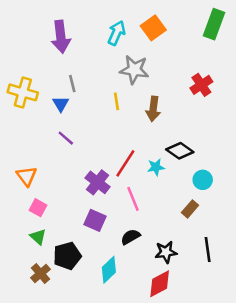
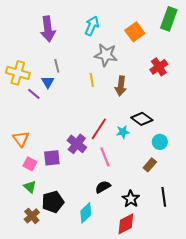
orange square: (153, 28) -> (135, 32), moved
purple line: (66, 138) -> (34, 94), moved
purple square: (95, 220) -> (52, 158), moved, turned -30
black star: (166, 252) -> (131, 199), turned -30

